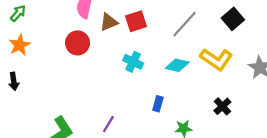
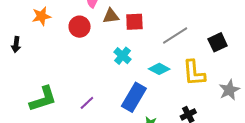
orange star: (20, 45) -> (41, 16), moved
yellow L-shape: (216, 59) -> (194, 73), turned 36
blue rectangle: (158, 104) -> (134, 97), size x2.0

